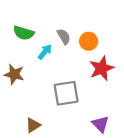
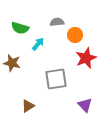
gray semicircle: (64, 36) -> (57, 22), moved, turned -64

